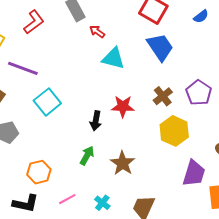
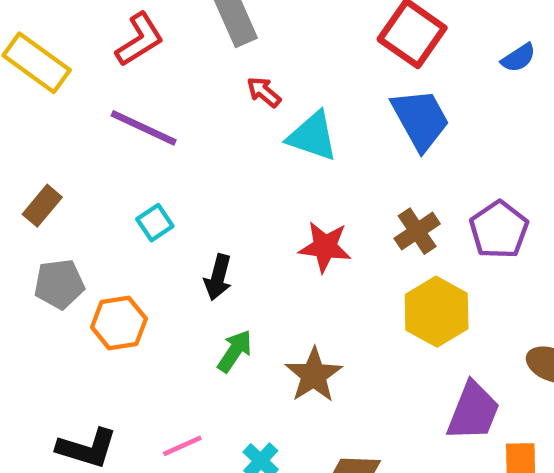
red arrow: (97, 32) -> (264, 92), moved
purple line: (23, 68) -> (144, 128), moved
cyan square: (47, 102) -> (155, 223), size x0.6
black arrow: (96, 121) -> (218, 277), moved
orange hexagon: (39, 172) -> (119, 323), moved

